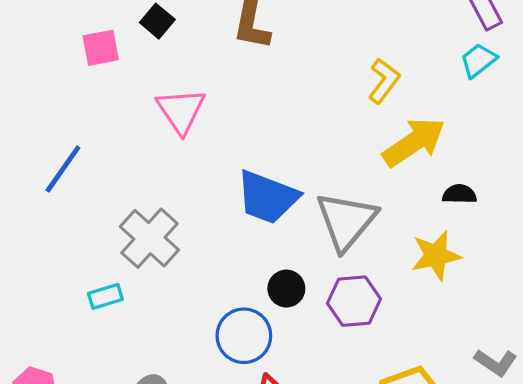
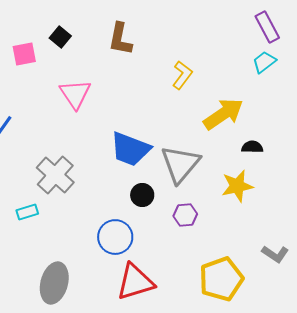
yellow L-shape: (384, 81) -> (182, 75), moved
black circle: (286, 289) -> (142, 195), moved
purple hexagon: (354, 301) -> (185, 215), size x0.7

